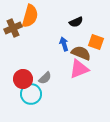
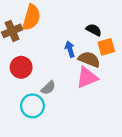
black semicircle: (76, 22) -> (94, 30), moved, turned -128
orange square: (96, 42) -> (106, 47), turned -35
red circle: (23, 79) -> (21, 67), moved

